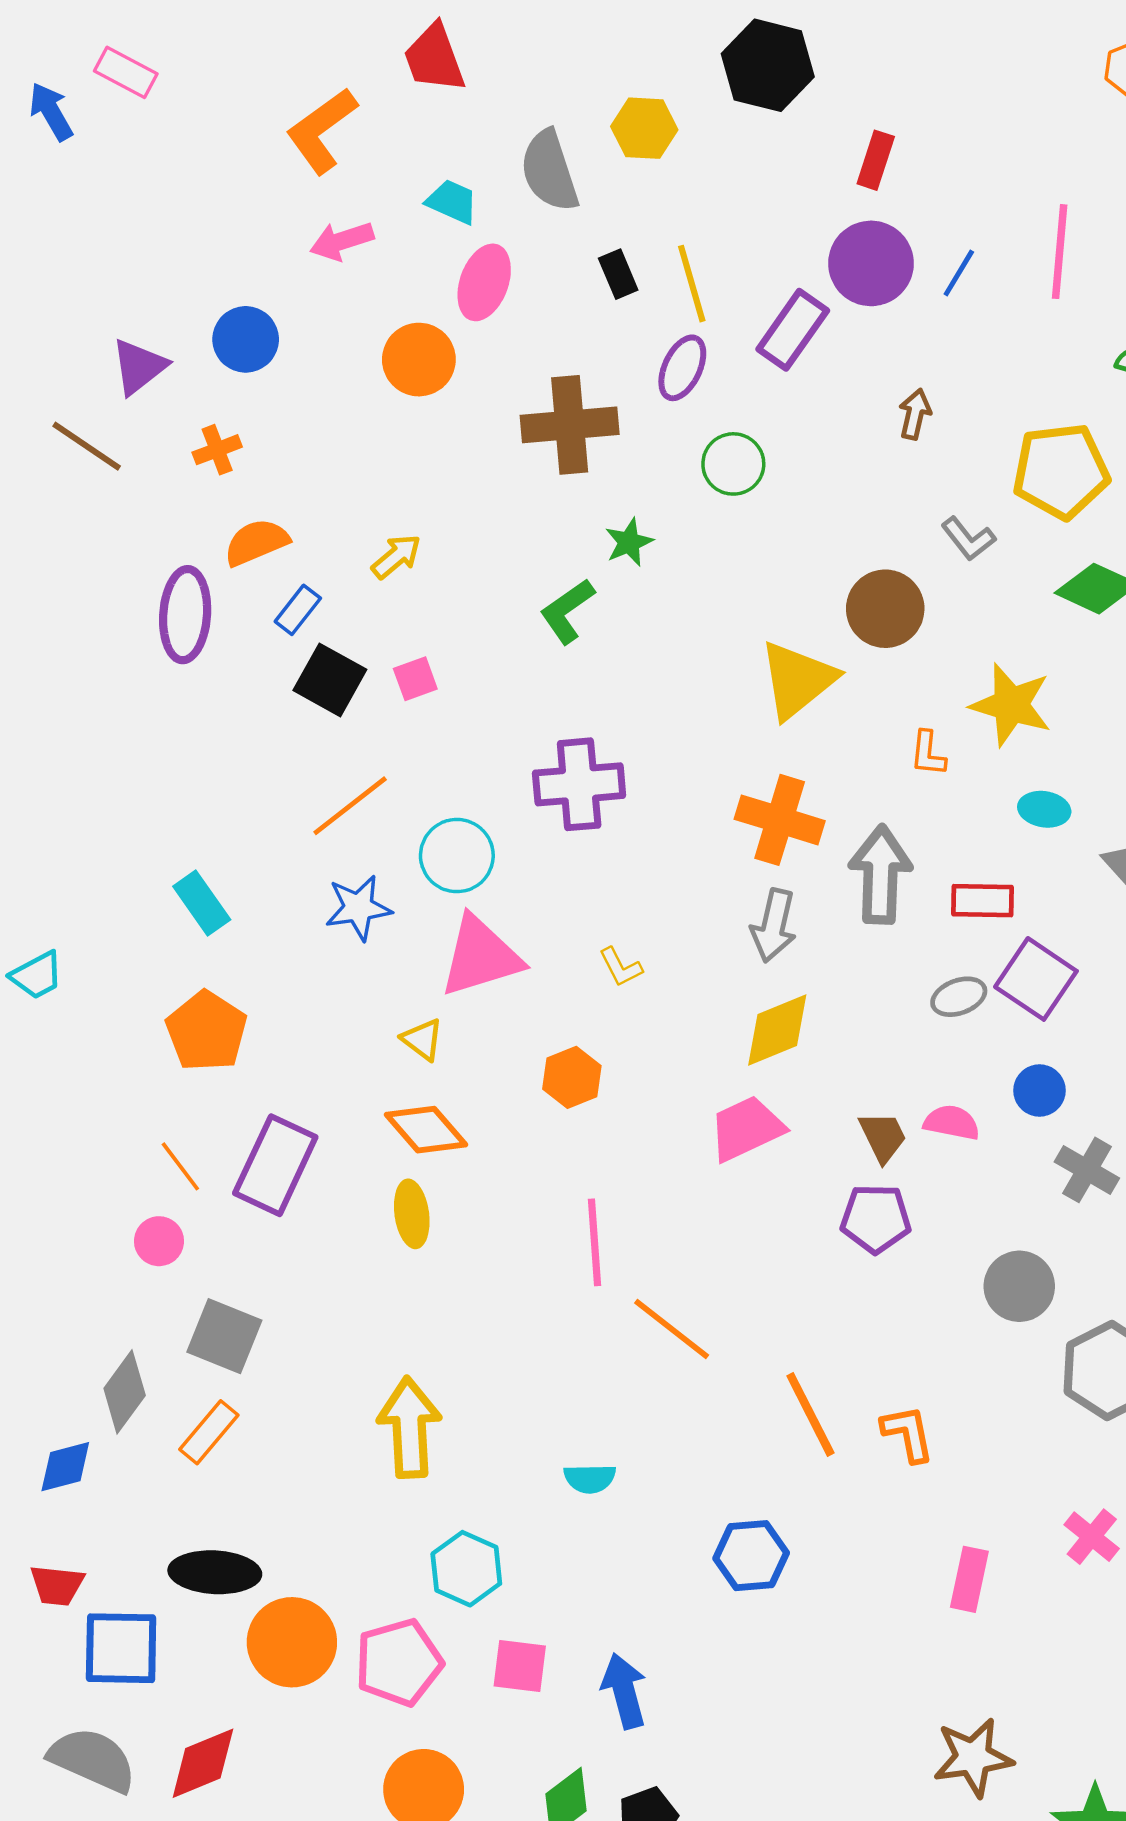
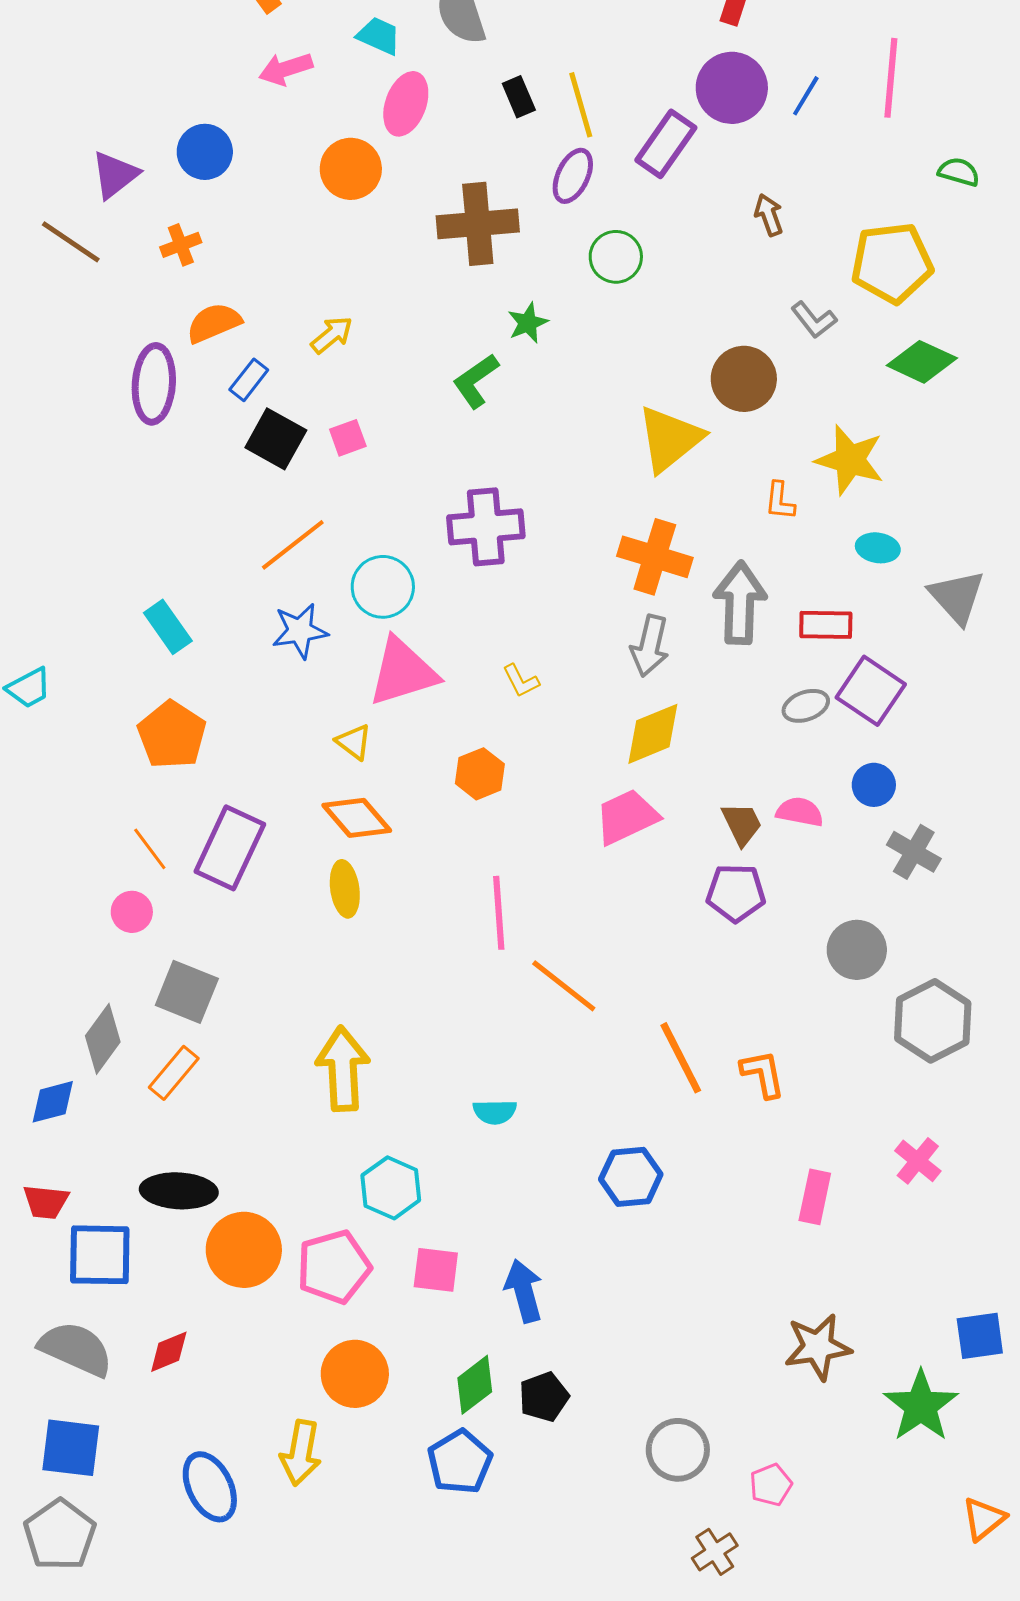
brown arrow: (915, 414) -> (769, 215), turned -33
red diamond: (203, 1763) -> (169, 1352), size x0.7

